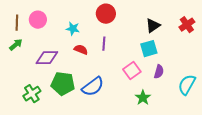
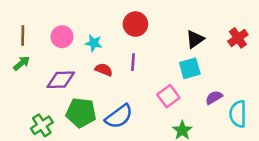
pink circle: (38, 20) -> (62, 37), moved
purple semicircle: (159, 72) -> (214, 97), moved, turned -136
cyan semicircle: (187, 85) -> (238, 114), turned -30

